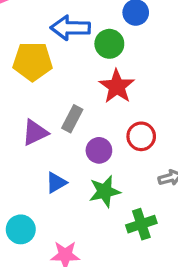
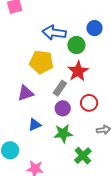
yellow pentagon: (33, 61) -> (41, 62), moved
gray rectangle: (72, 119) -> (60, 88), moved
green cross: (141, 224) -> (83, 156), turned -30

